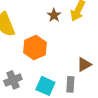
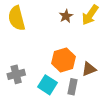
orange hexagon: (35, 47) -> (63, 60), moved

